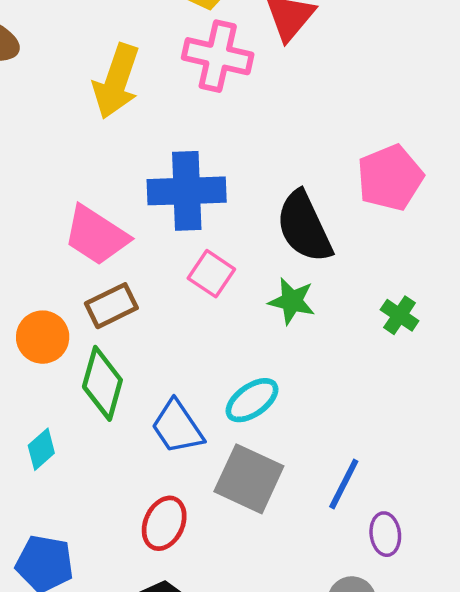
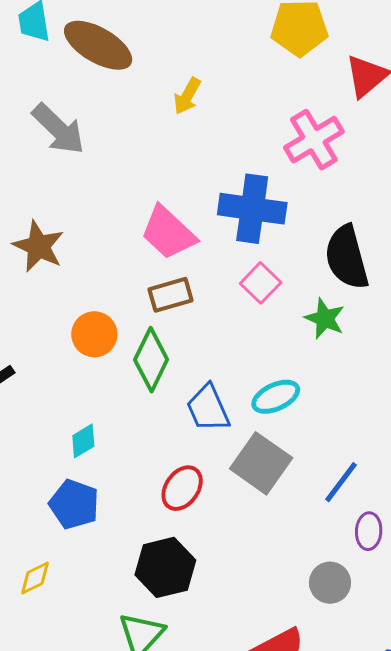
pink cross: (218, 56) -> (314, 140), moved, turned 36
yellow arrow: (116, 81) -> (187, 96), moved, size x0.6
orange circle: (43, 337) -> (94, 334), moved
cyan diamond: (41, 449) -> (83, 441), moved

